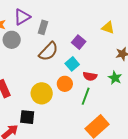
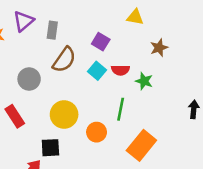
gray circle: (12, 40) -> (29, 79), moved
red semicircle: (90, 76) -> (120, 70), moved
green star: (115, 78) -> (144, 81), moved
orange circle: (65, 84) -> (97, 132), moved

